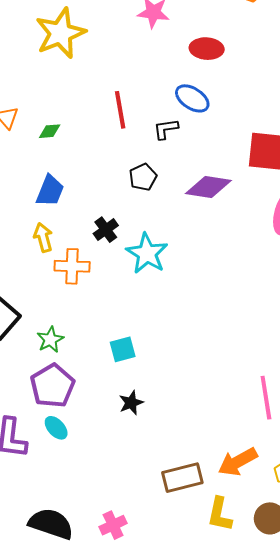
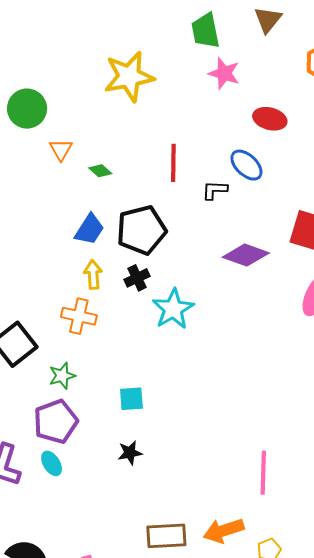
green diamond: (50, 131) -> (100, 171), turned 35
black pentagon: (143, 177) -> (141, 230), moved, size x1.8
yellow arrow: (43, 237) -> (93, 275), moved
orange cross: (72, 266) -> (79, 316), moved

